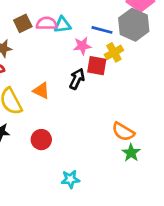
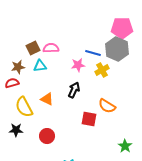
cyan triangle: (62, 25) -> (40, 66), moved
red square: (97, 66) -> (89, 119), moved
orange semicircle: (123, 132) -> (107, 106), moved
green star: (131, 153) -> (125, 146), moved

